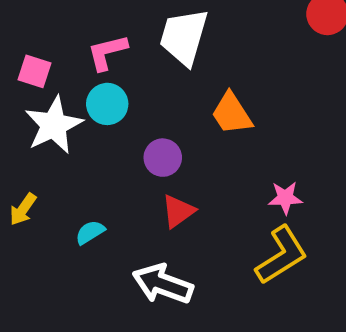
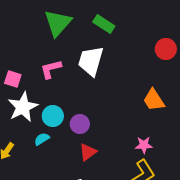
cyan circle: (107, 104) -> (53, 116), moved
orange trapezoid: (232, 114) -> (154, 100), moved
cyan semicircle: (90, 232) -> (42, 139), moved

